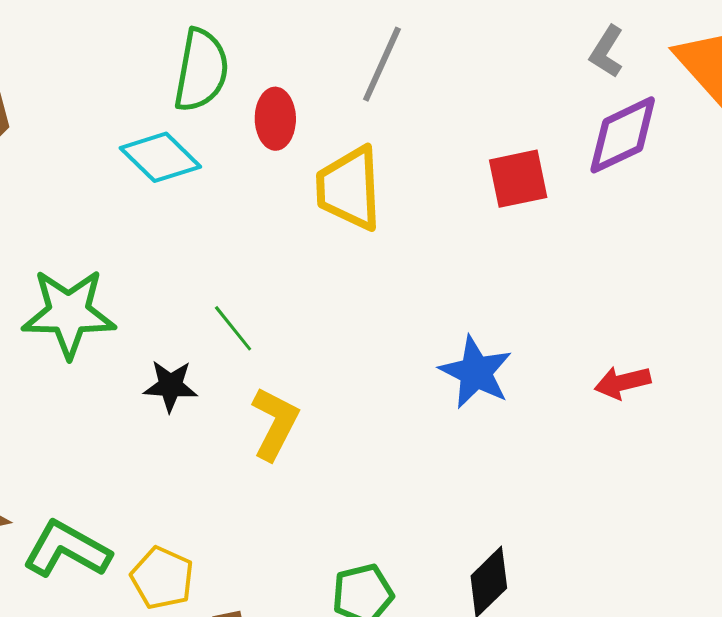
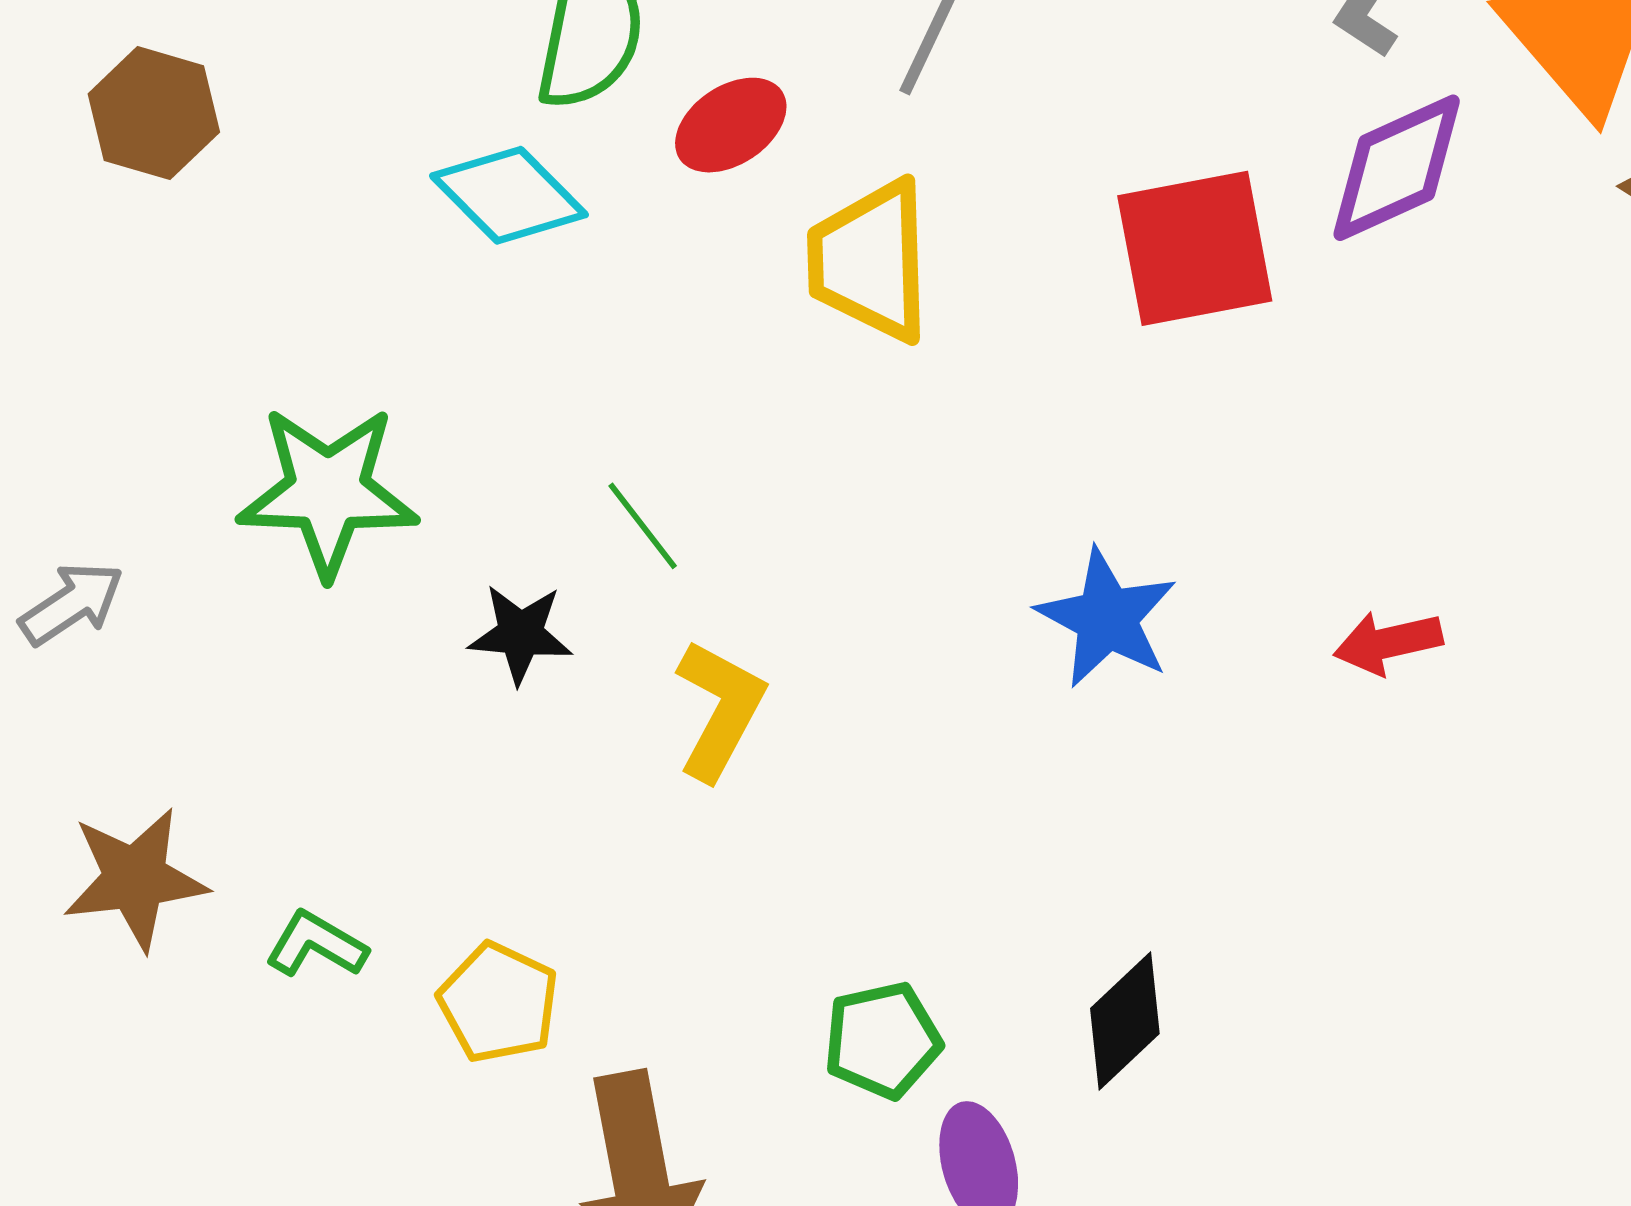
red ellipse: (275, 119) -> (731, 125), turned 56
red square: (518, 179) -> (1195, 248), size x1.4
green L-shape: (67, 549) -> (316, 944), size x0.6

